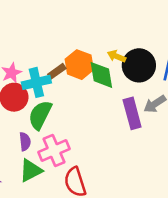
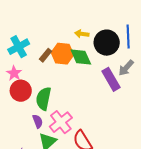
yellow arrow: (117, 56) -> (82, 34), moved
brown rectangle: (57, 71) -> (46, 55), moved
cyan cross: (36, 82) -> (19, 47), moved

